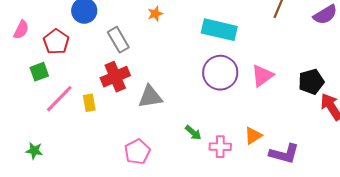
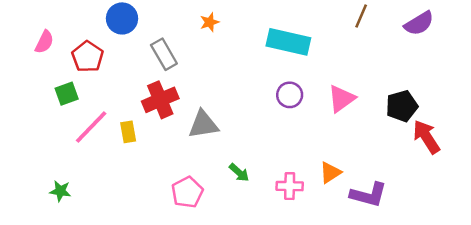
purple circle: (220, 73) -> (290, 95), size x0.6
green arrow: (193, 133) -> (239, 173), moved

